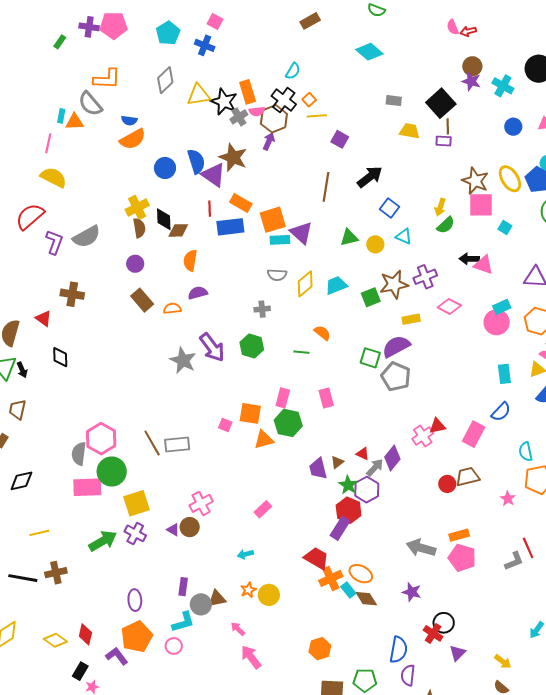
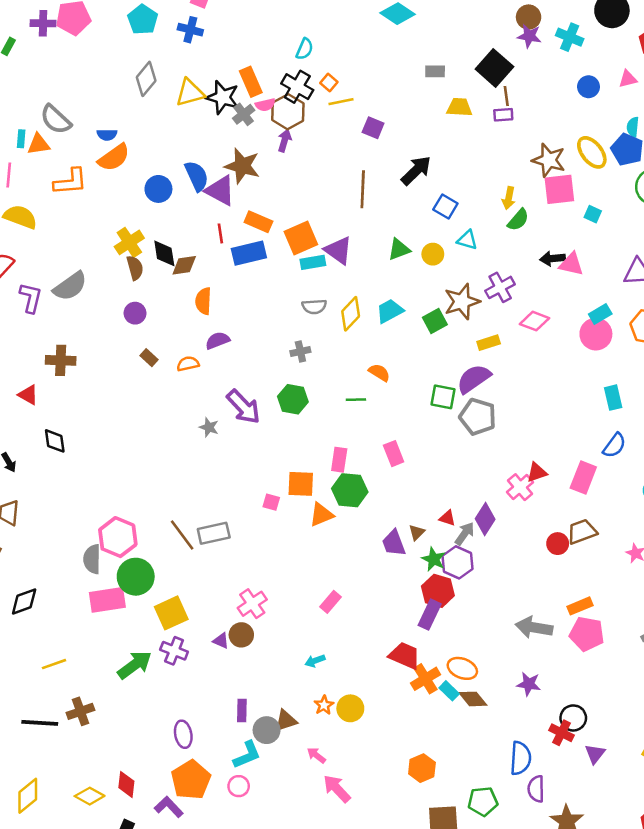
orange L-shape: (107, 79) -> (70, 182), moved
brown rectangle: (142, 300) -> (149, 358), size x0.6
gray star: (183, 360) -> (209, 427), size x0.6

